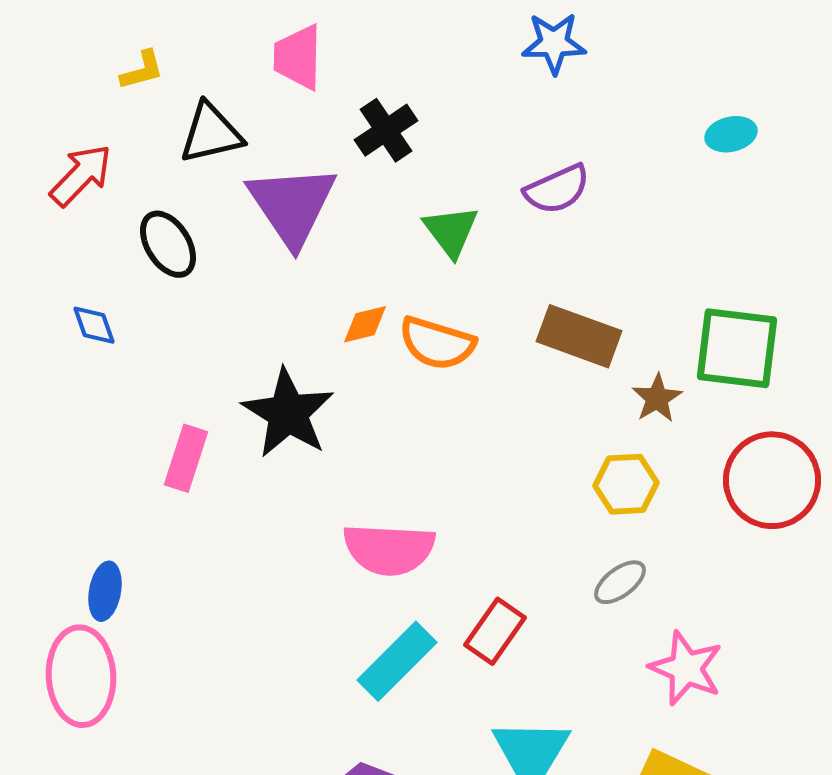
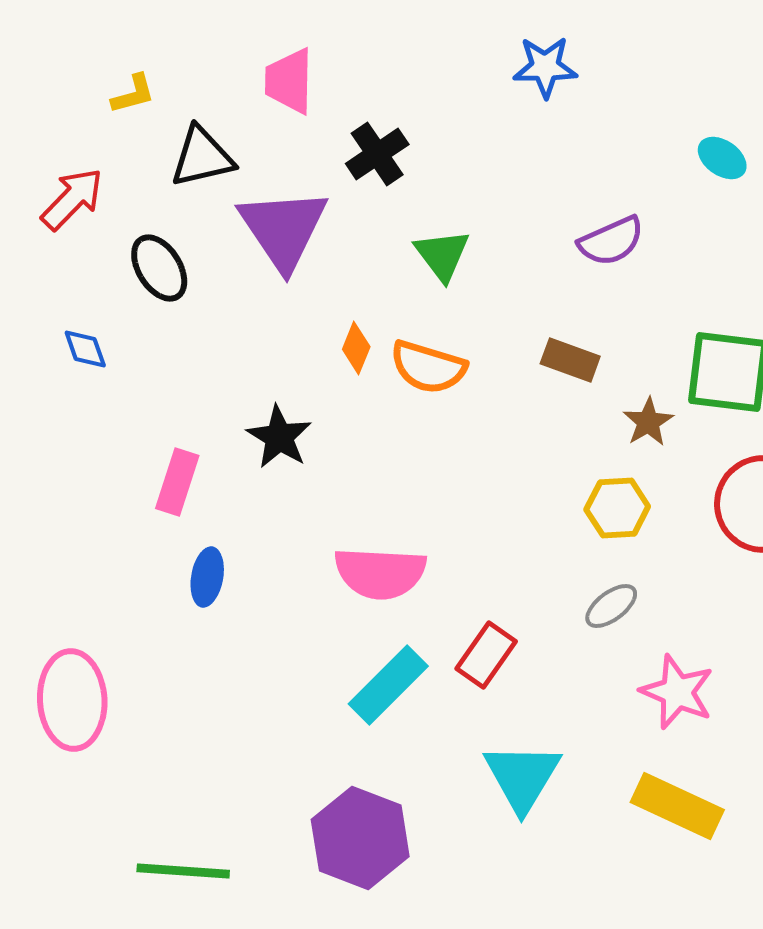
cyan ellipse: (731, 134) -> (722, 158), turned 48
purple semicircle: (557, 189) -> (611, 241), moved
orange diamond: (365, 324) -> (356, 348), turned -54
brown rectangle: (579, 336) -> (570, 360), size x0.7
black star: (288, 413) -> (279, 437), size x0.7
blue ellipse: (105, 591) -> (207, 577), moved

